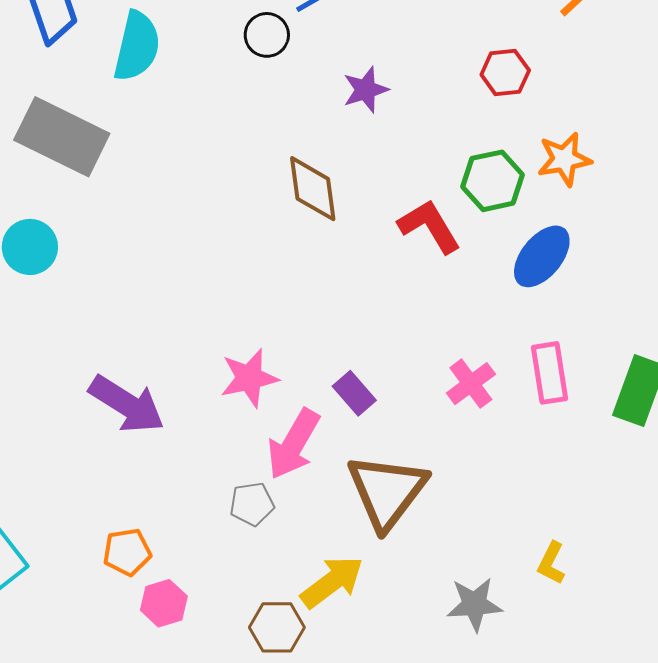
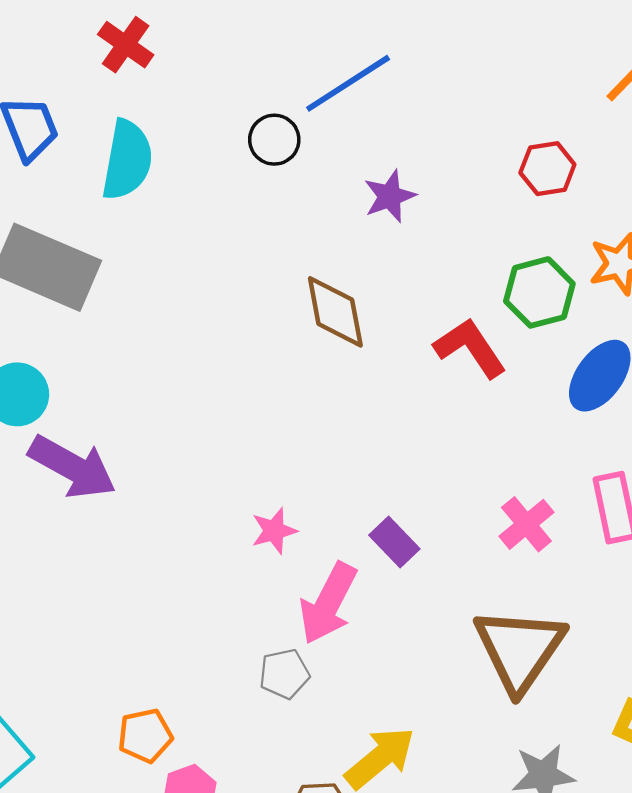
pink star: (249, 378) -> (274, 531), size x0.7
purple arrow: (127, 404) -> (72, 467), moved
brown triangle: (387, 491) -> (519, 649), moved

